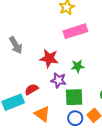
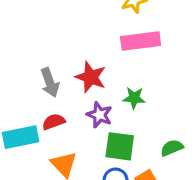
gray arrow: (16, 45) -> (50, 82), moved

